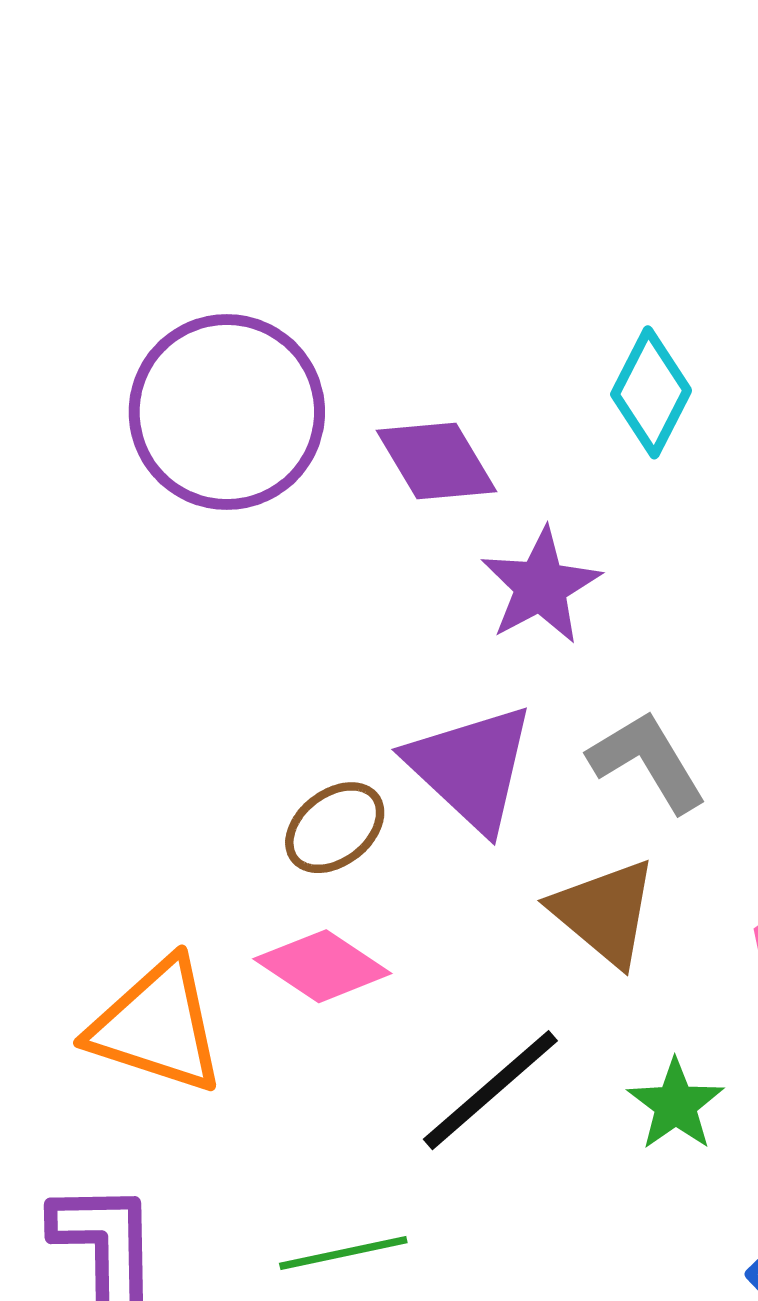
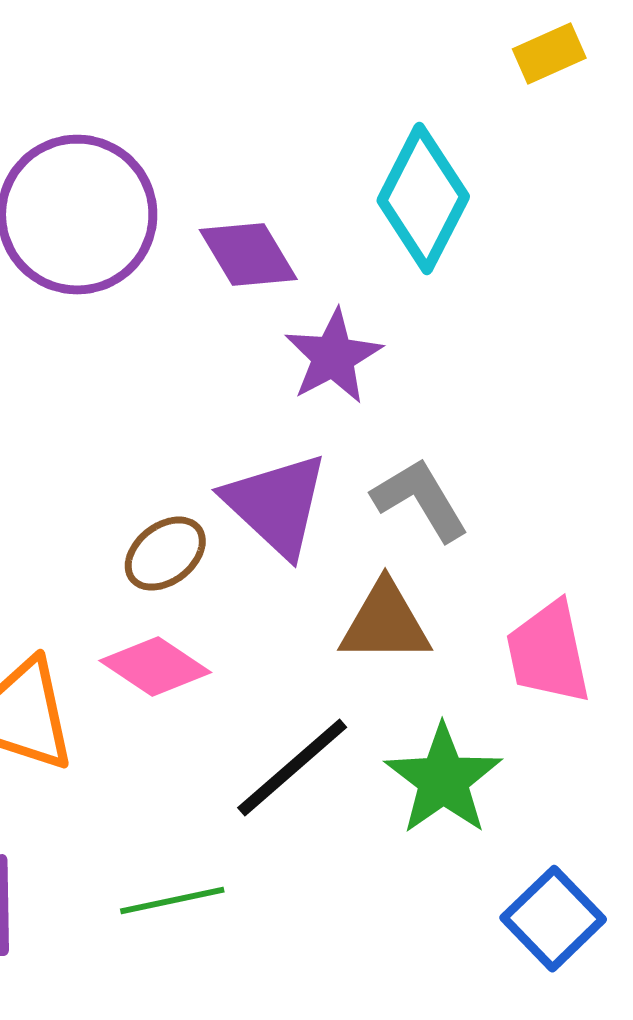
cyan diamond: (651, 392) -> (423, 199), size x1.4
brown triangle: (604, 912) -> (385, 623), turned -40
green star: (676, 1105) -> (443, 780), size x1.5

